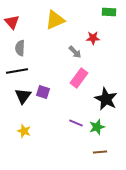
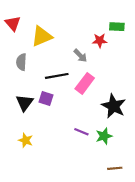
green rectangle: (109, 12) -> (117, 27), moved
yellow triangle: (55, 20) -> (42, 36), moved
gray semicircle: (20, 48) -> (21, 62), moved
black line: (17, 71) -> (57, 76), moved
brown line: (100, 152) -> (115, 168), moved

